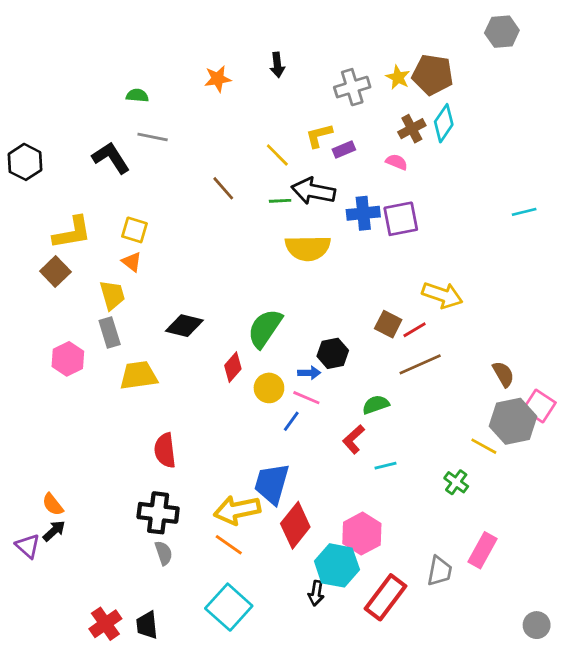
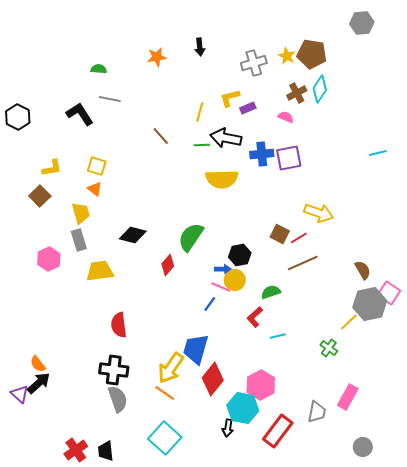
yellow line: (277, 155) -> (200, 112), turned 60
yellow L-shape: (72, 233) -> (52, 168), size x0.7
yellow circle: (269, 388) -> (235, 280), moved
yellow line: (484, 446) -> (349, 322), turned -72
yellow arrow: (237, 510) -> (171, 368), turned -44
black arrow: (54, 531) -> (39, 383), size x1.4
gray semicircle: (164, 553) -> (118, 399), size x1.5
gray circle: (537, 625) -> (363, 447), moved

